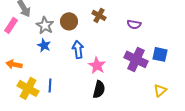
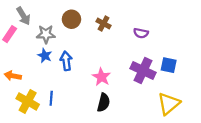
brown circle: (69, 21) -> (71, 19), moved
gray star: (45, 25) -> (46, 34), turned -30
blue arrow: (78, 49) -> (66, 61), moved
yellow triangle: (160, 90) -> (169, 104), size x1.6

